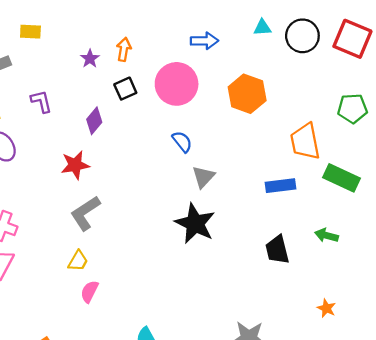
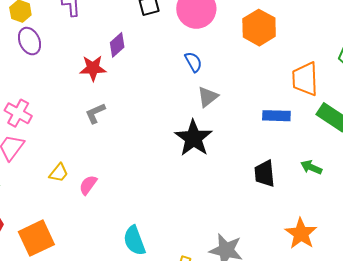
purple diamond: (94, 121) -> (117, 45), moved
gray L-shape: (85, 213) -> (95, 113), size x0.7
yellow trapezoid: (78, 261) -> (59, 173), moved
orange star: (326, 308) -> (301, 234), size x1.8

